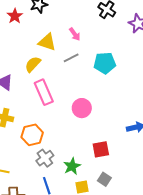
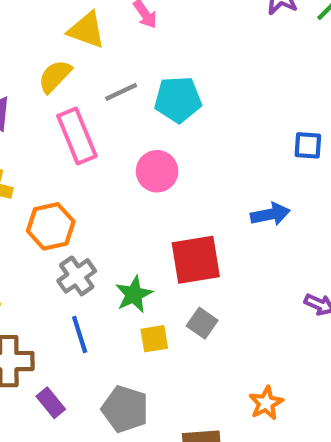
gray line: (71, 58) -> (121, 92), moved
cyan pentagon: (105, 63) -> (178, 99), moved
red square: (101, 149) -> (196, 260), size x1.4

